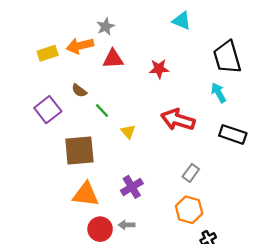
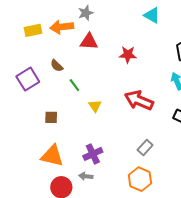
brown square: (79, 150) -> (51, 117), size x0.5
gray arrow: (127, 225) -> (86, 176), moved

